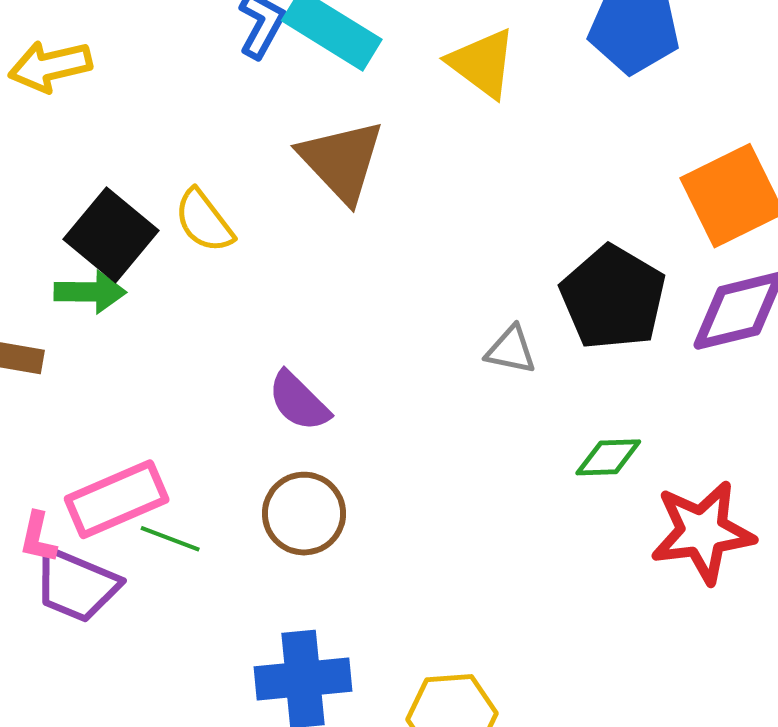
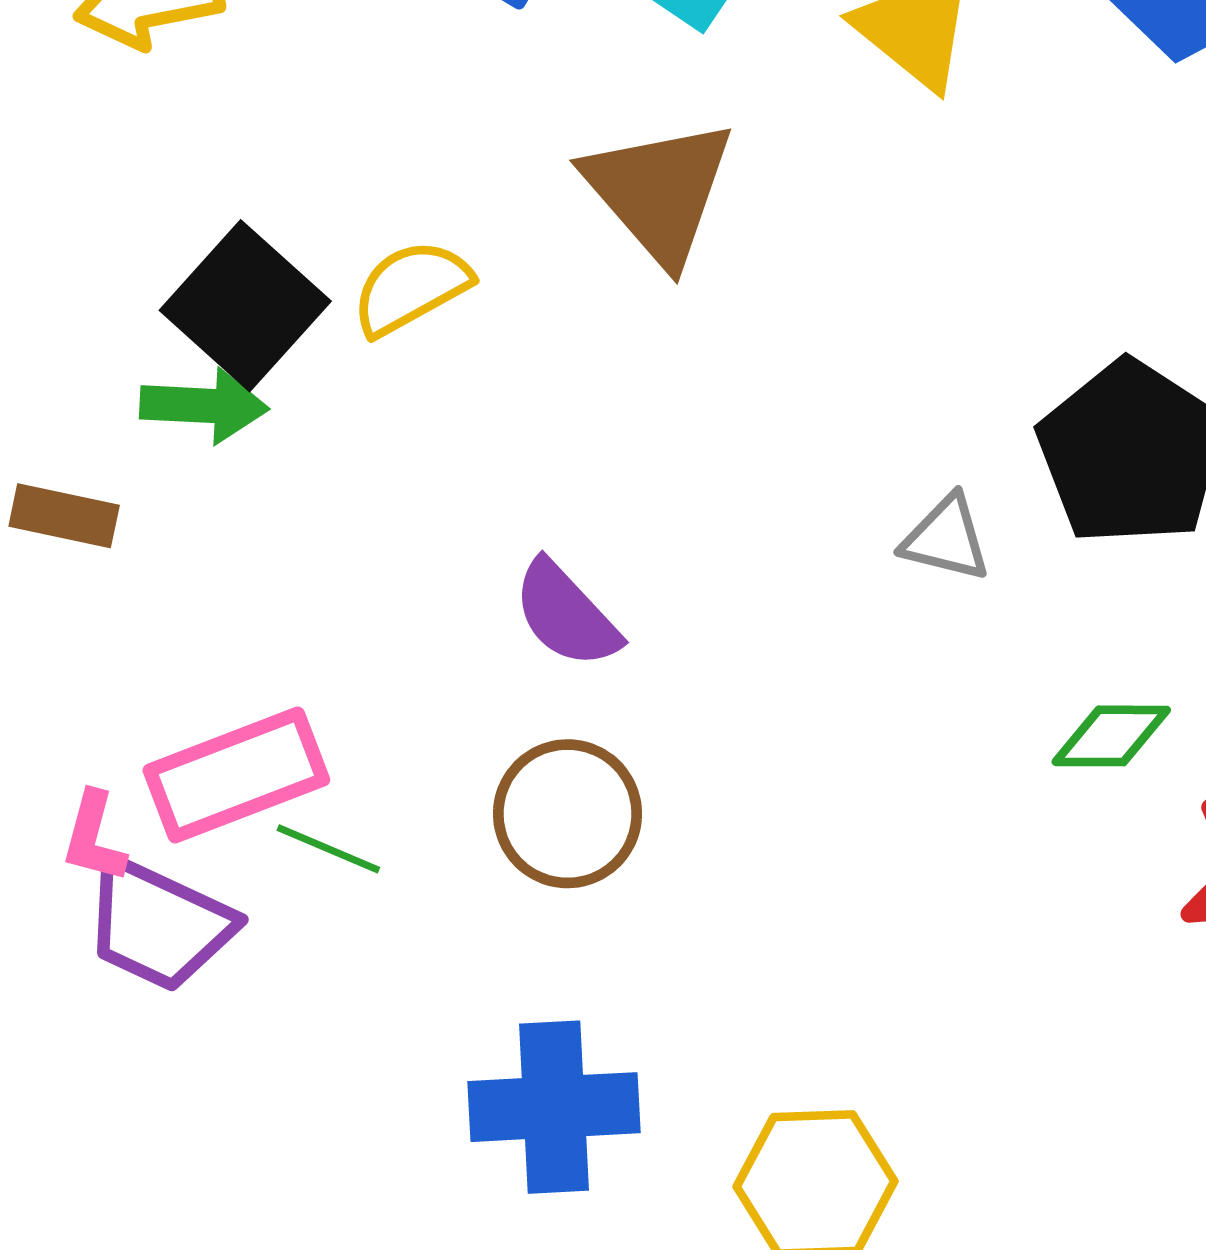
yellow semicircle: (204, 221) -> (411, 288), turned 96

